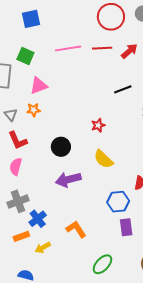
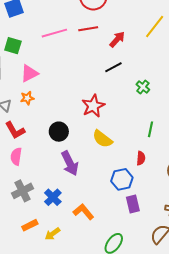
red arrow: (129, 51) -> (117, 39), moved
red star: (98, 125) -> (93, 106), size x1.6
purple arrow: (68, 180) -> (70, 163), turned -95
blue cross: (38, 219) -> (53, 197), moved

